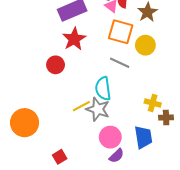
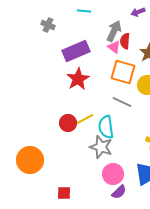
red circle: (56, 65) -> (68, 123), moved
yellow line: (81, 106) -> (85, 119), moved
red square: (60, 157) -> (64, 193), turned 32

